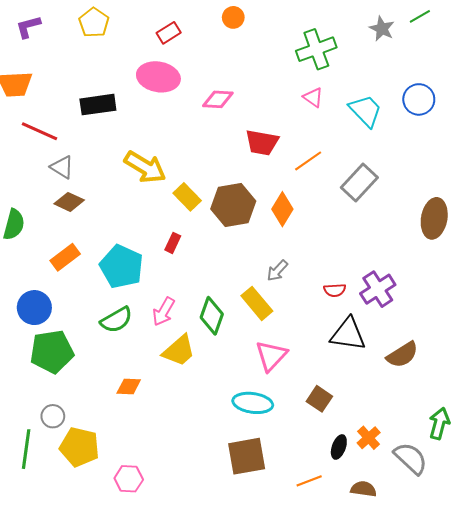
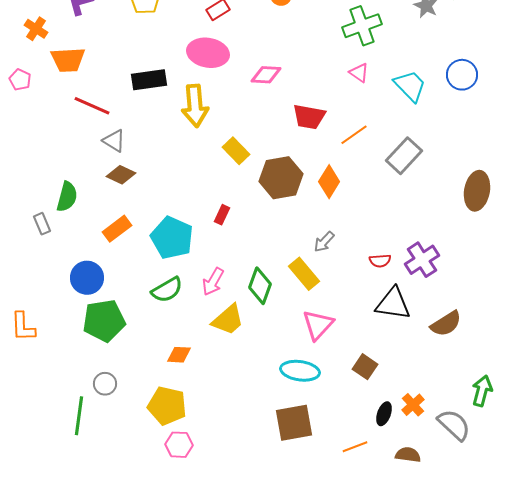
yellow arrow: (145, 167) -> (195, 106), moved, turned 54
yellow rectangle: (187, 197) -> (236, 151), moved
yellow pentagon: (79, 447) -> (167, 406), moved

